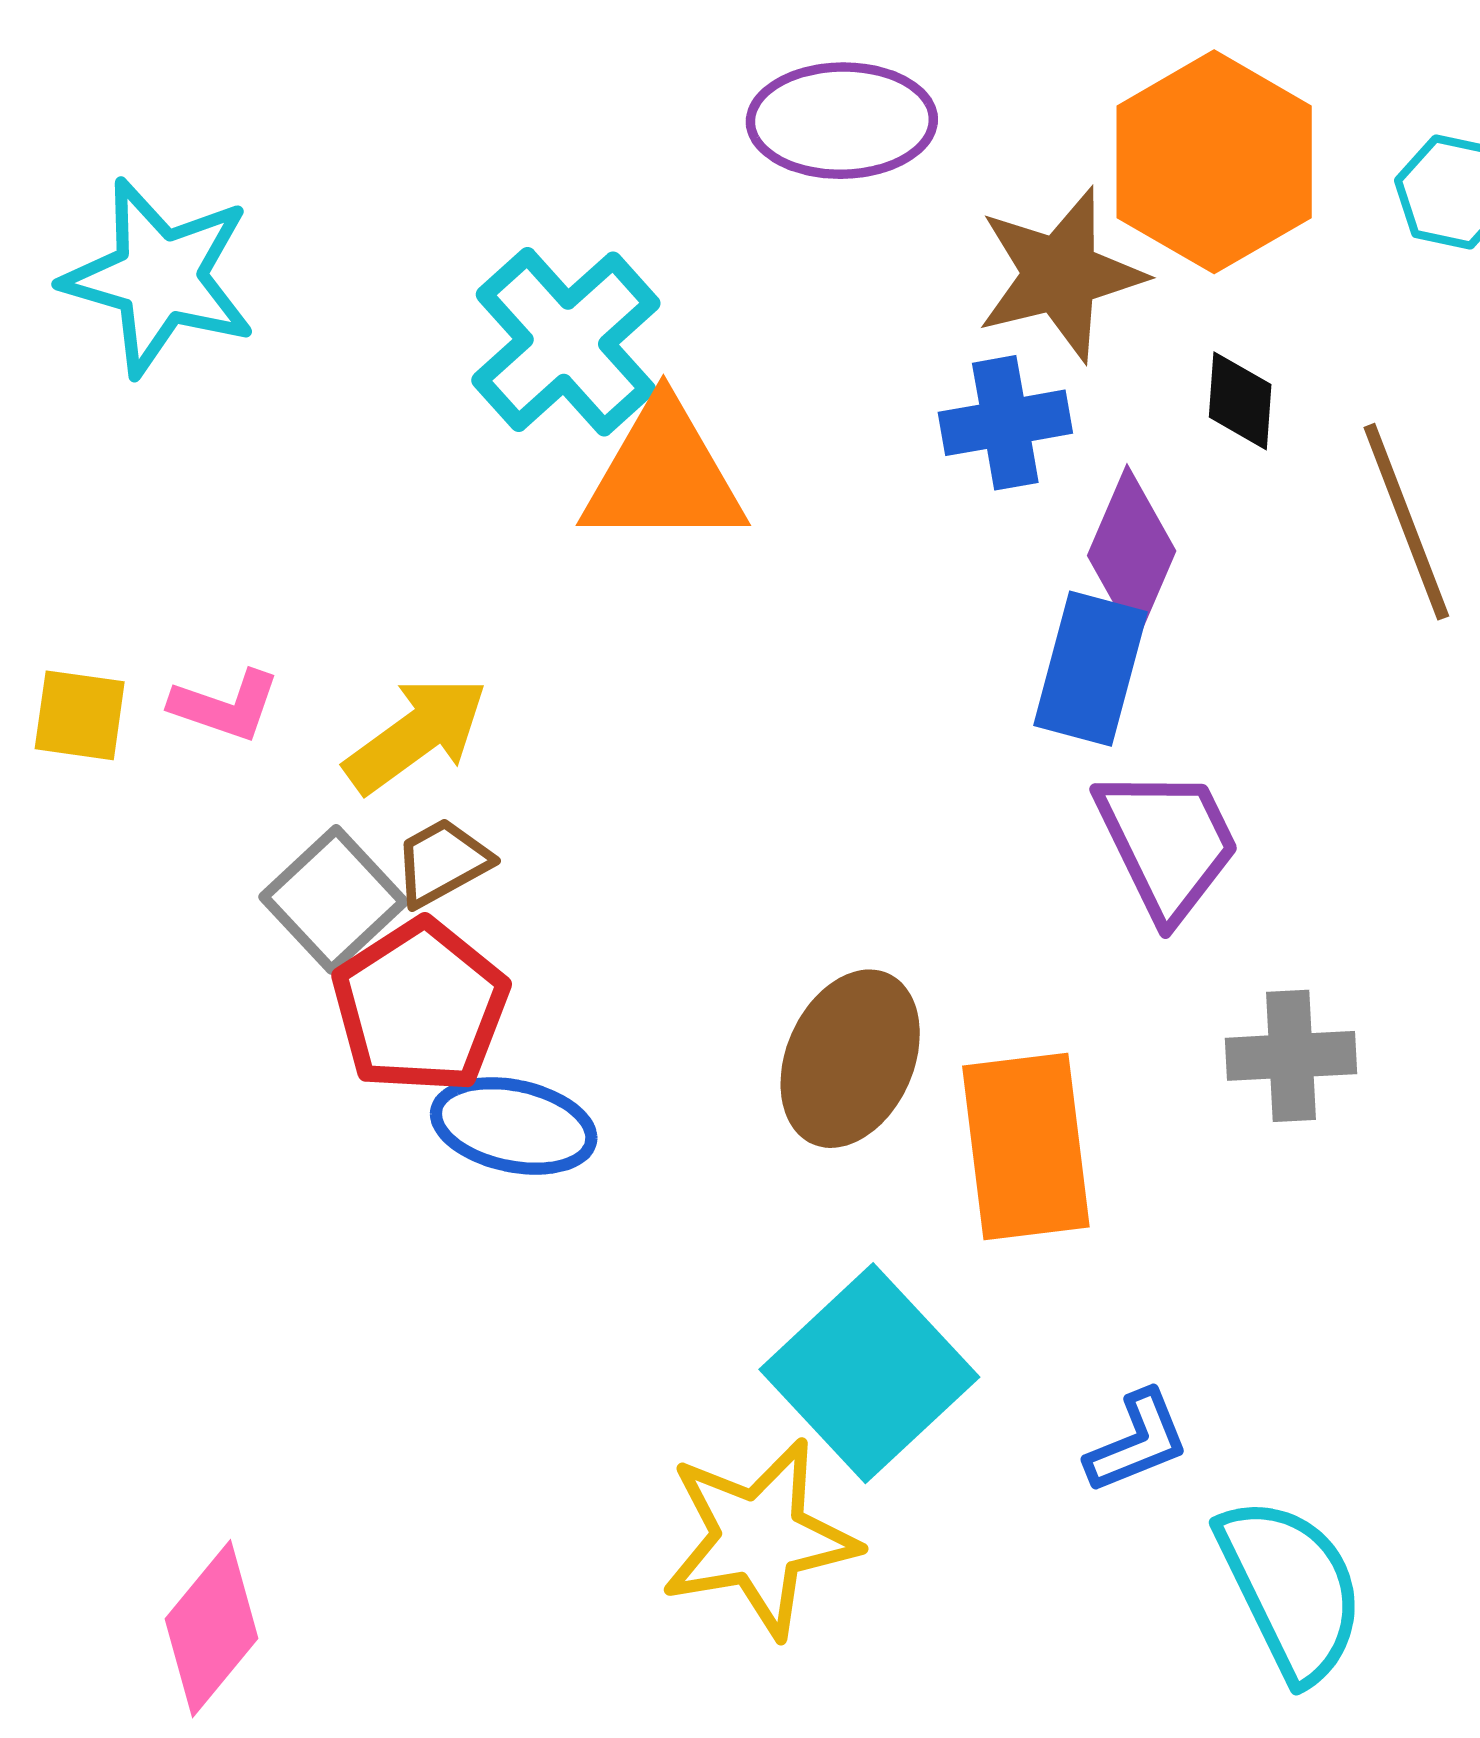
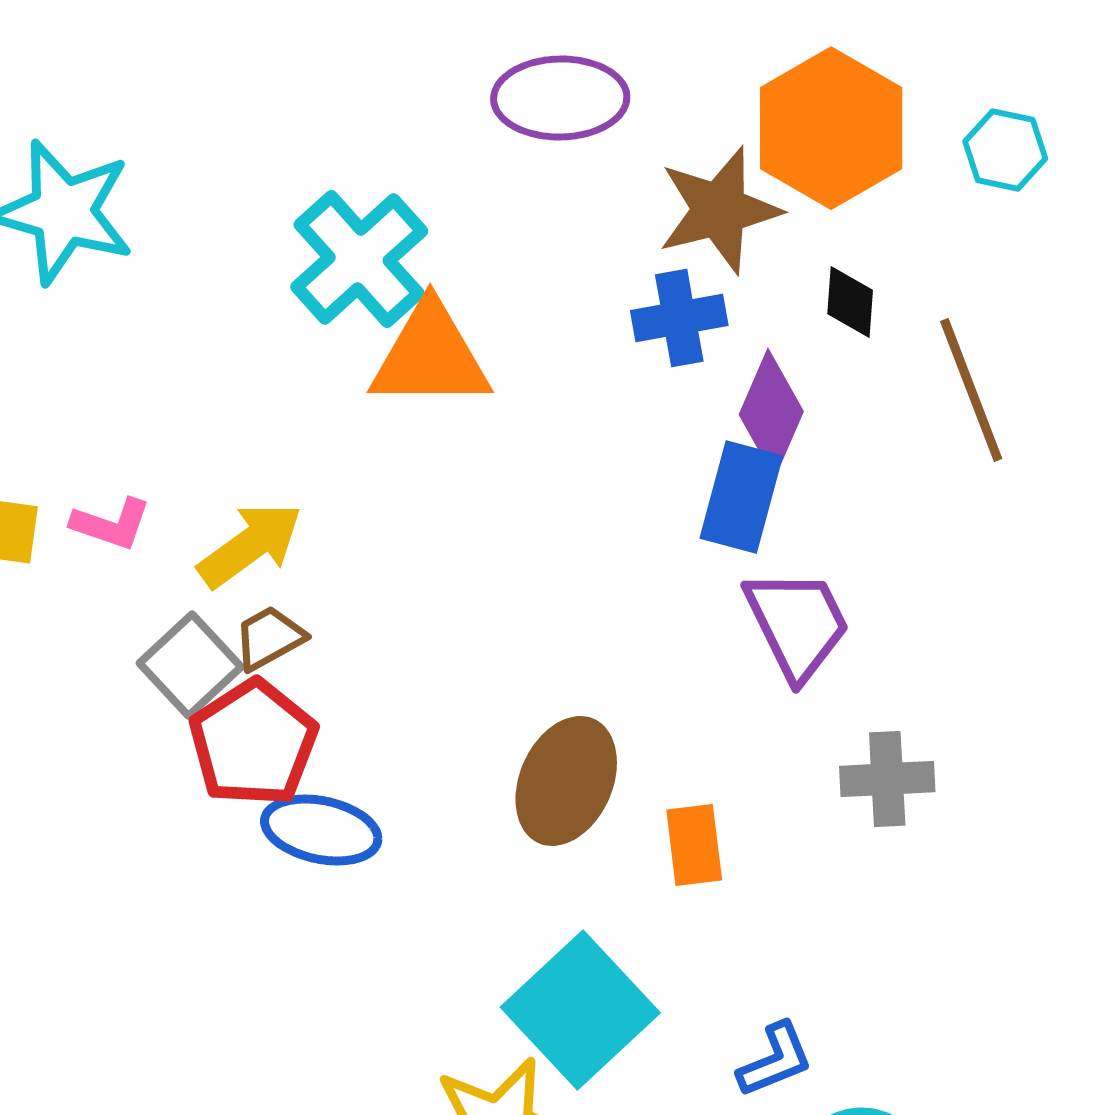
orange rectangle: (1026, 1147) -> (694, 845), size x0.6

